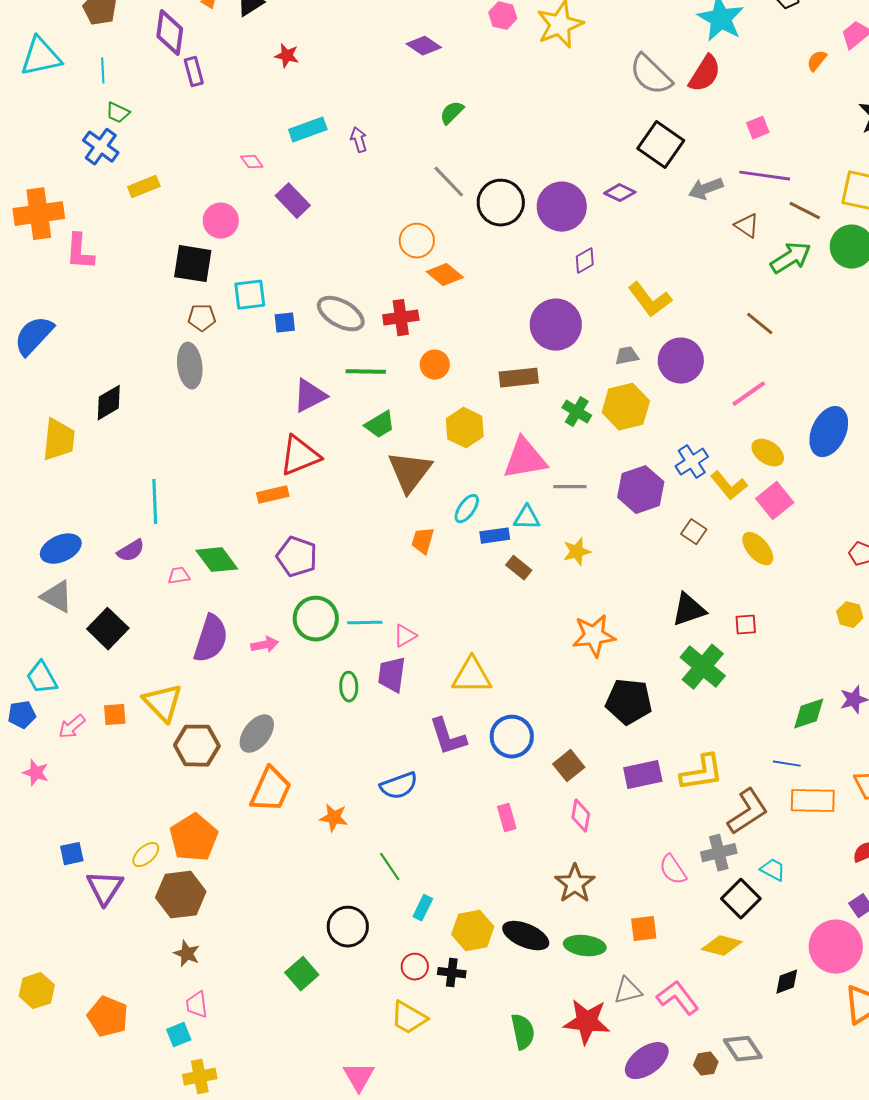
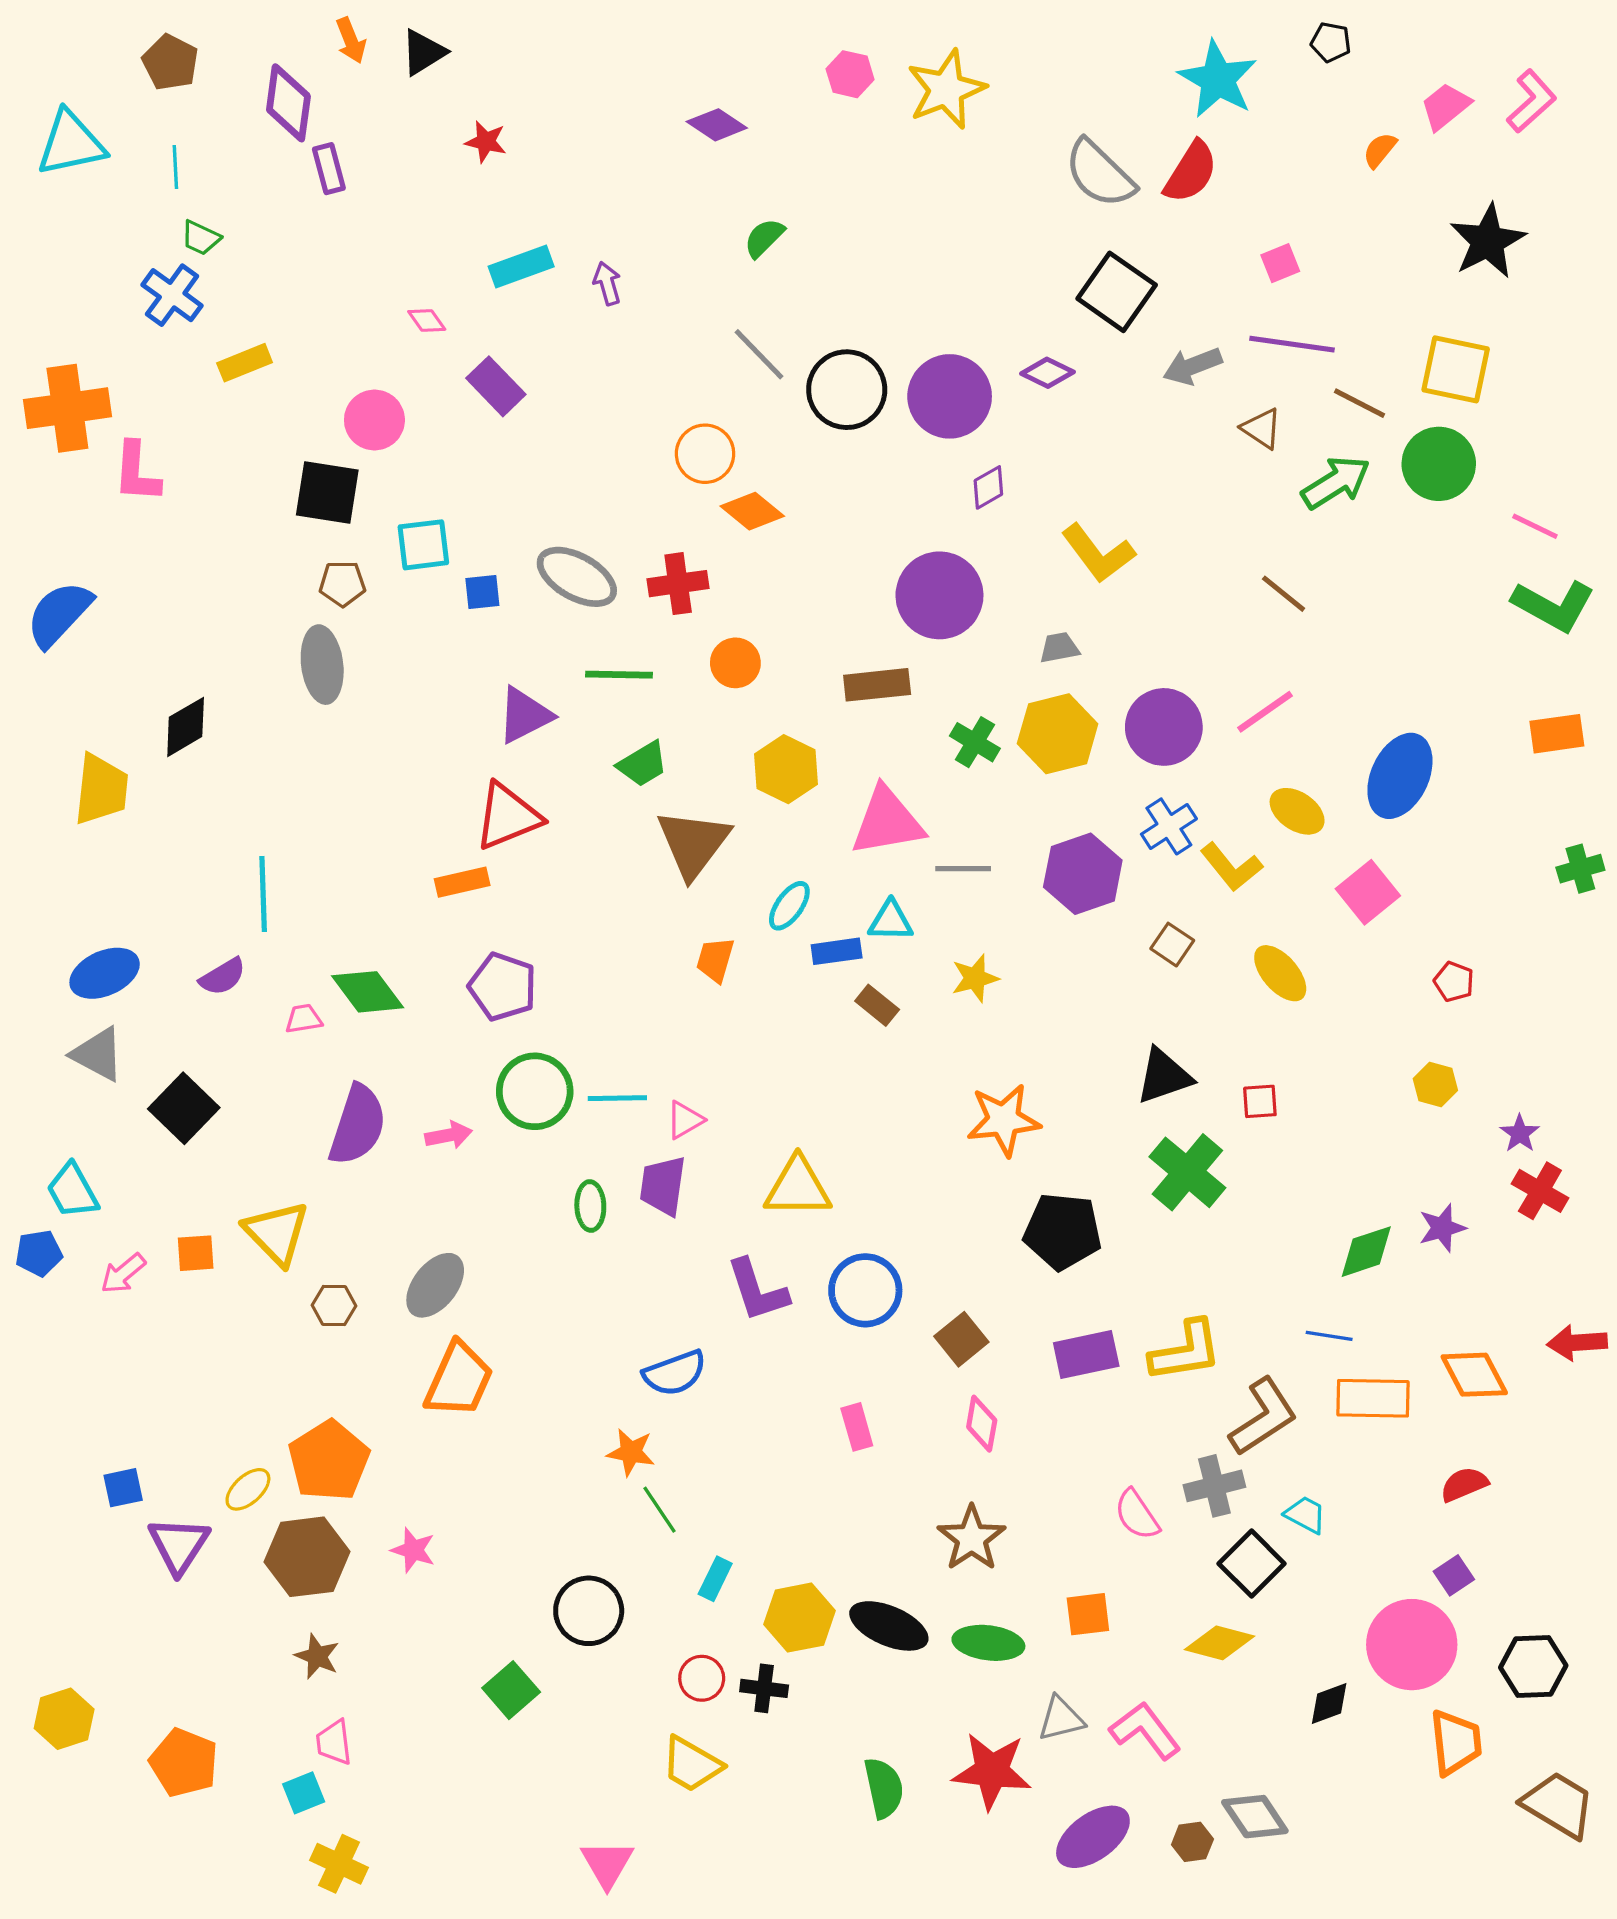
purple circle: (681, 361) -> (1164, 727), moved
pink square: (775, 501) -> (1368, 892), moved
brown hexagon: (197, 746) -> (334, 1306), size x0.6
pink star: (36, 773) -> (413, 1550), moved
orange star: (334, 818) -> (631, 1452), moved
yellow cross: (200, 1077) -> (339, 1864), turned 36

